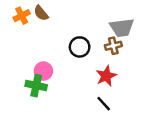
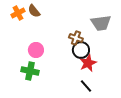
brown cross: (113, 46) -> (76, 38), moved, turned 32
black circle: (80, 47) -> (81, 50), moved
pink circle: (43, 71) -> (36, 50), moved

